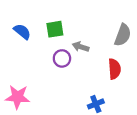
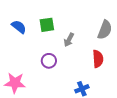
gray arrow: (81, 47) -> (69, 40), turned -80
purple circle: (62, 58) -> (49, 61), moved

